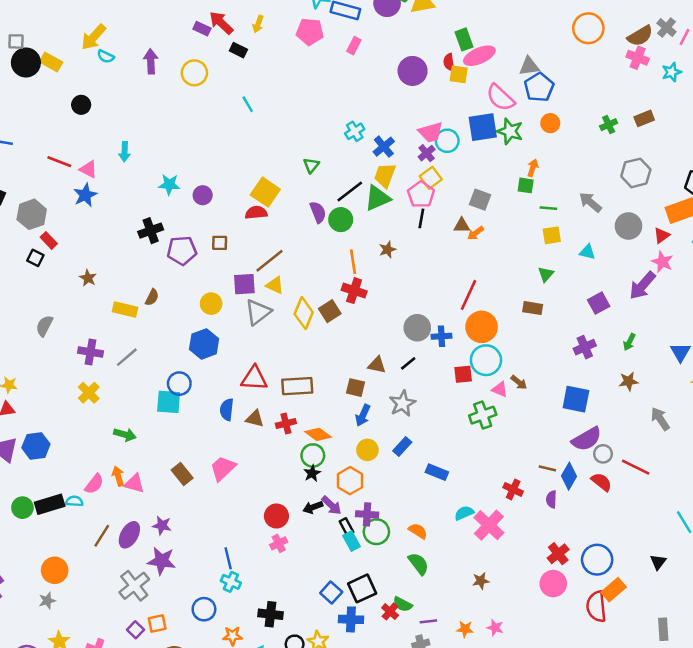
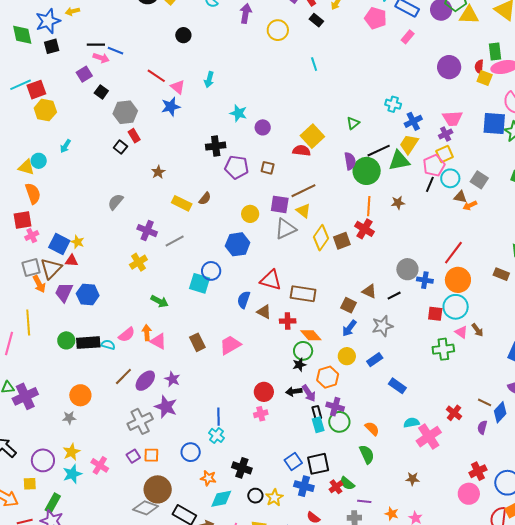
cyan cross: (355, 131) -> (393, 104), turned 35
cyan circle: (447, 141) -> (450, 178), moved
green circle: (341, 220) -> (367, 171), size x1.4

